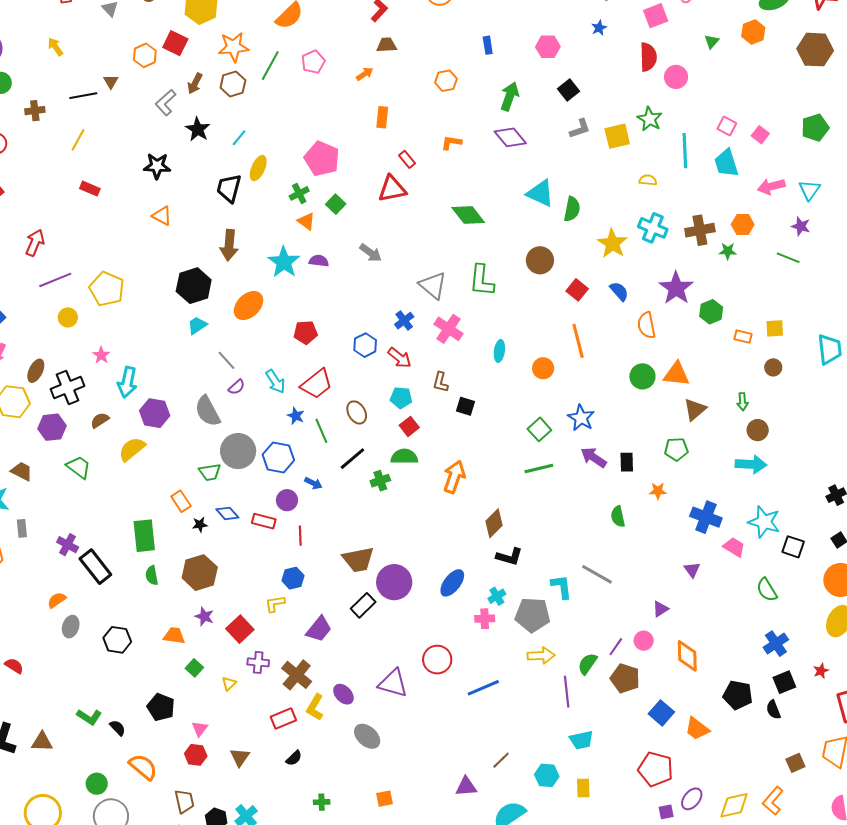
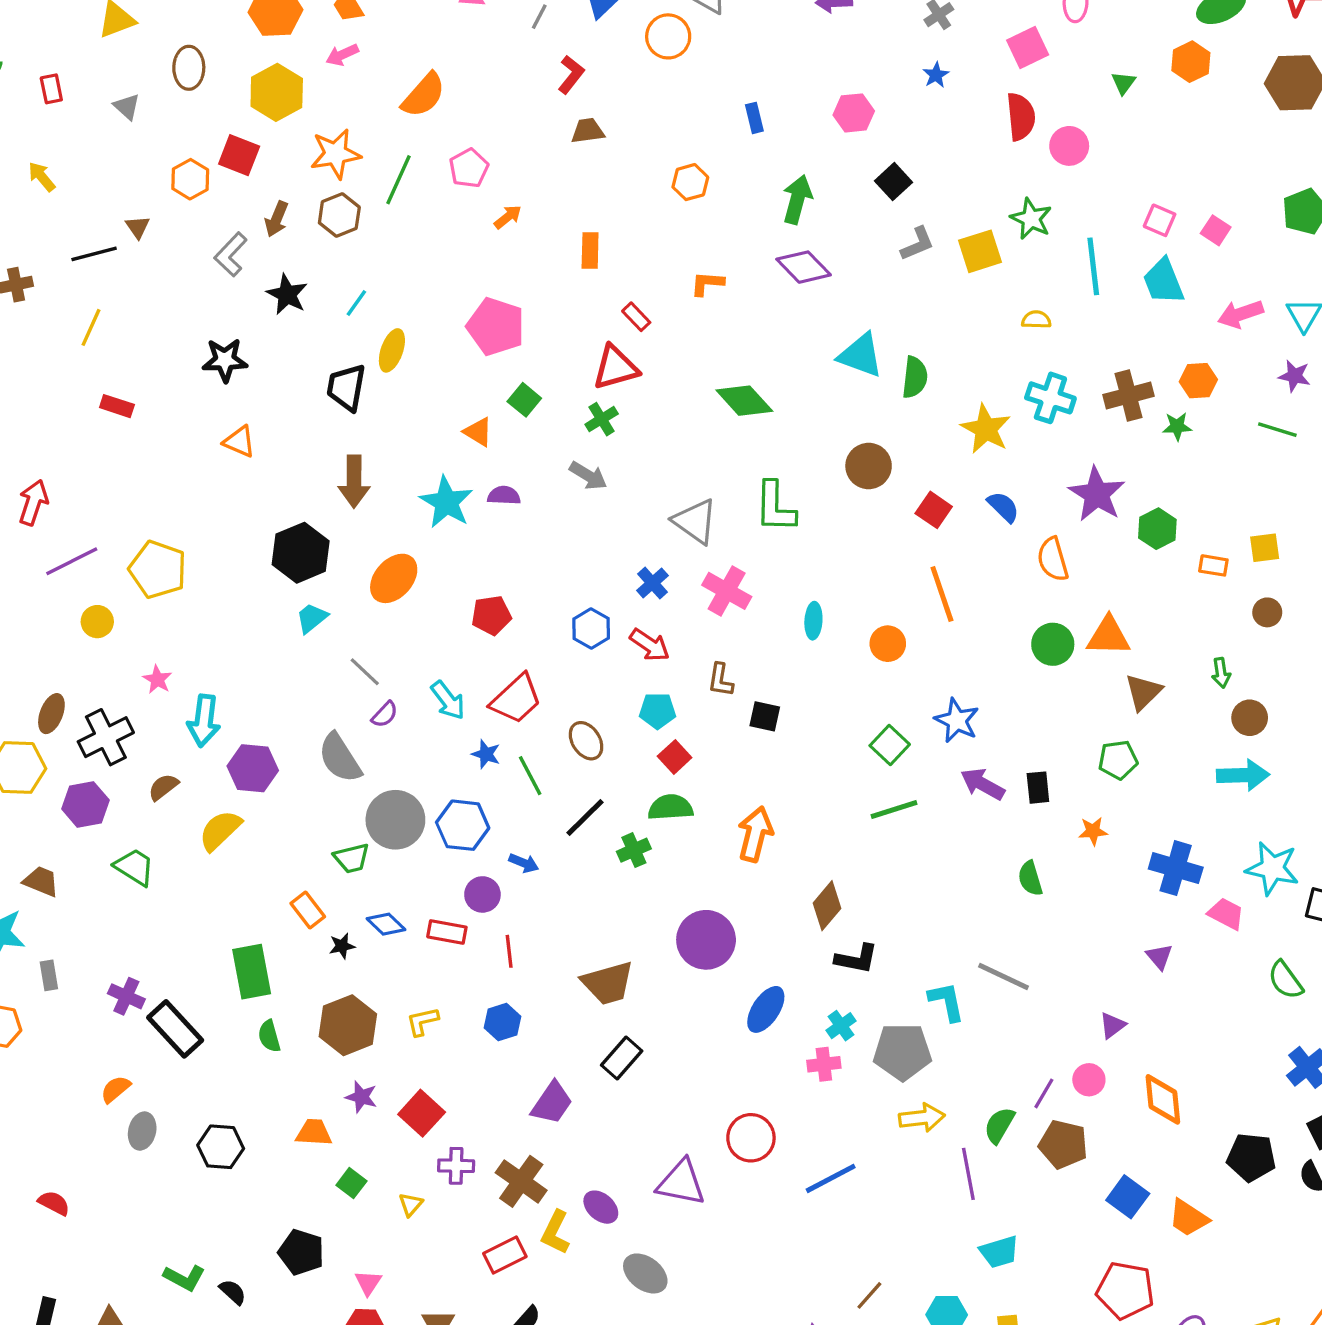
orange arrow: (365, 74) -> (508, 217), moved
green cross: (299, 193) -> (602, 419), moved
purple circle: (394, 582) -> (706, 940), moved
yellow L-shape: (275, 604) -> (422, 1021), moved

